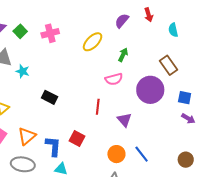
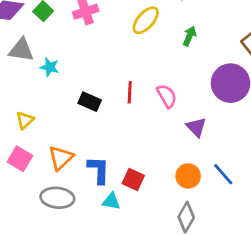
pink semicircle: (114, 79) -> (167, 96), moved, turned -102
red line: (98, 107) -> (130, 92), moved
red square: (77, 138) -> (133, 180), moved

